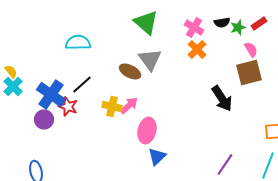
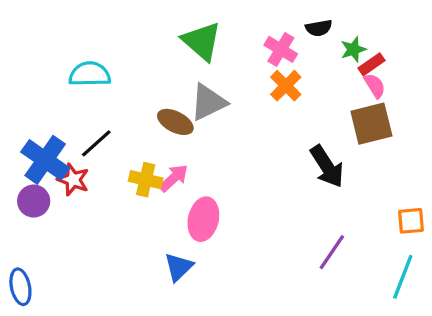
black semicircle: (222, 22) -> (319, 28), moved
red rectangle: (259, 23) -> (371, 64), moved
gray triangle: (150, 59) -> (208, 102), turned 40
blue triangle: (157, 156) -> (179, 267), moved
purple line: (225, 164) -> (332, 252), moved

